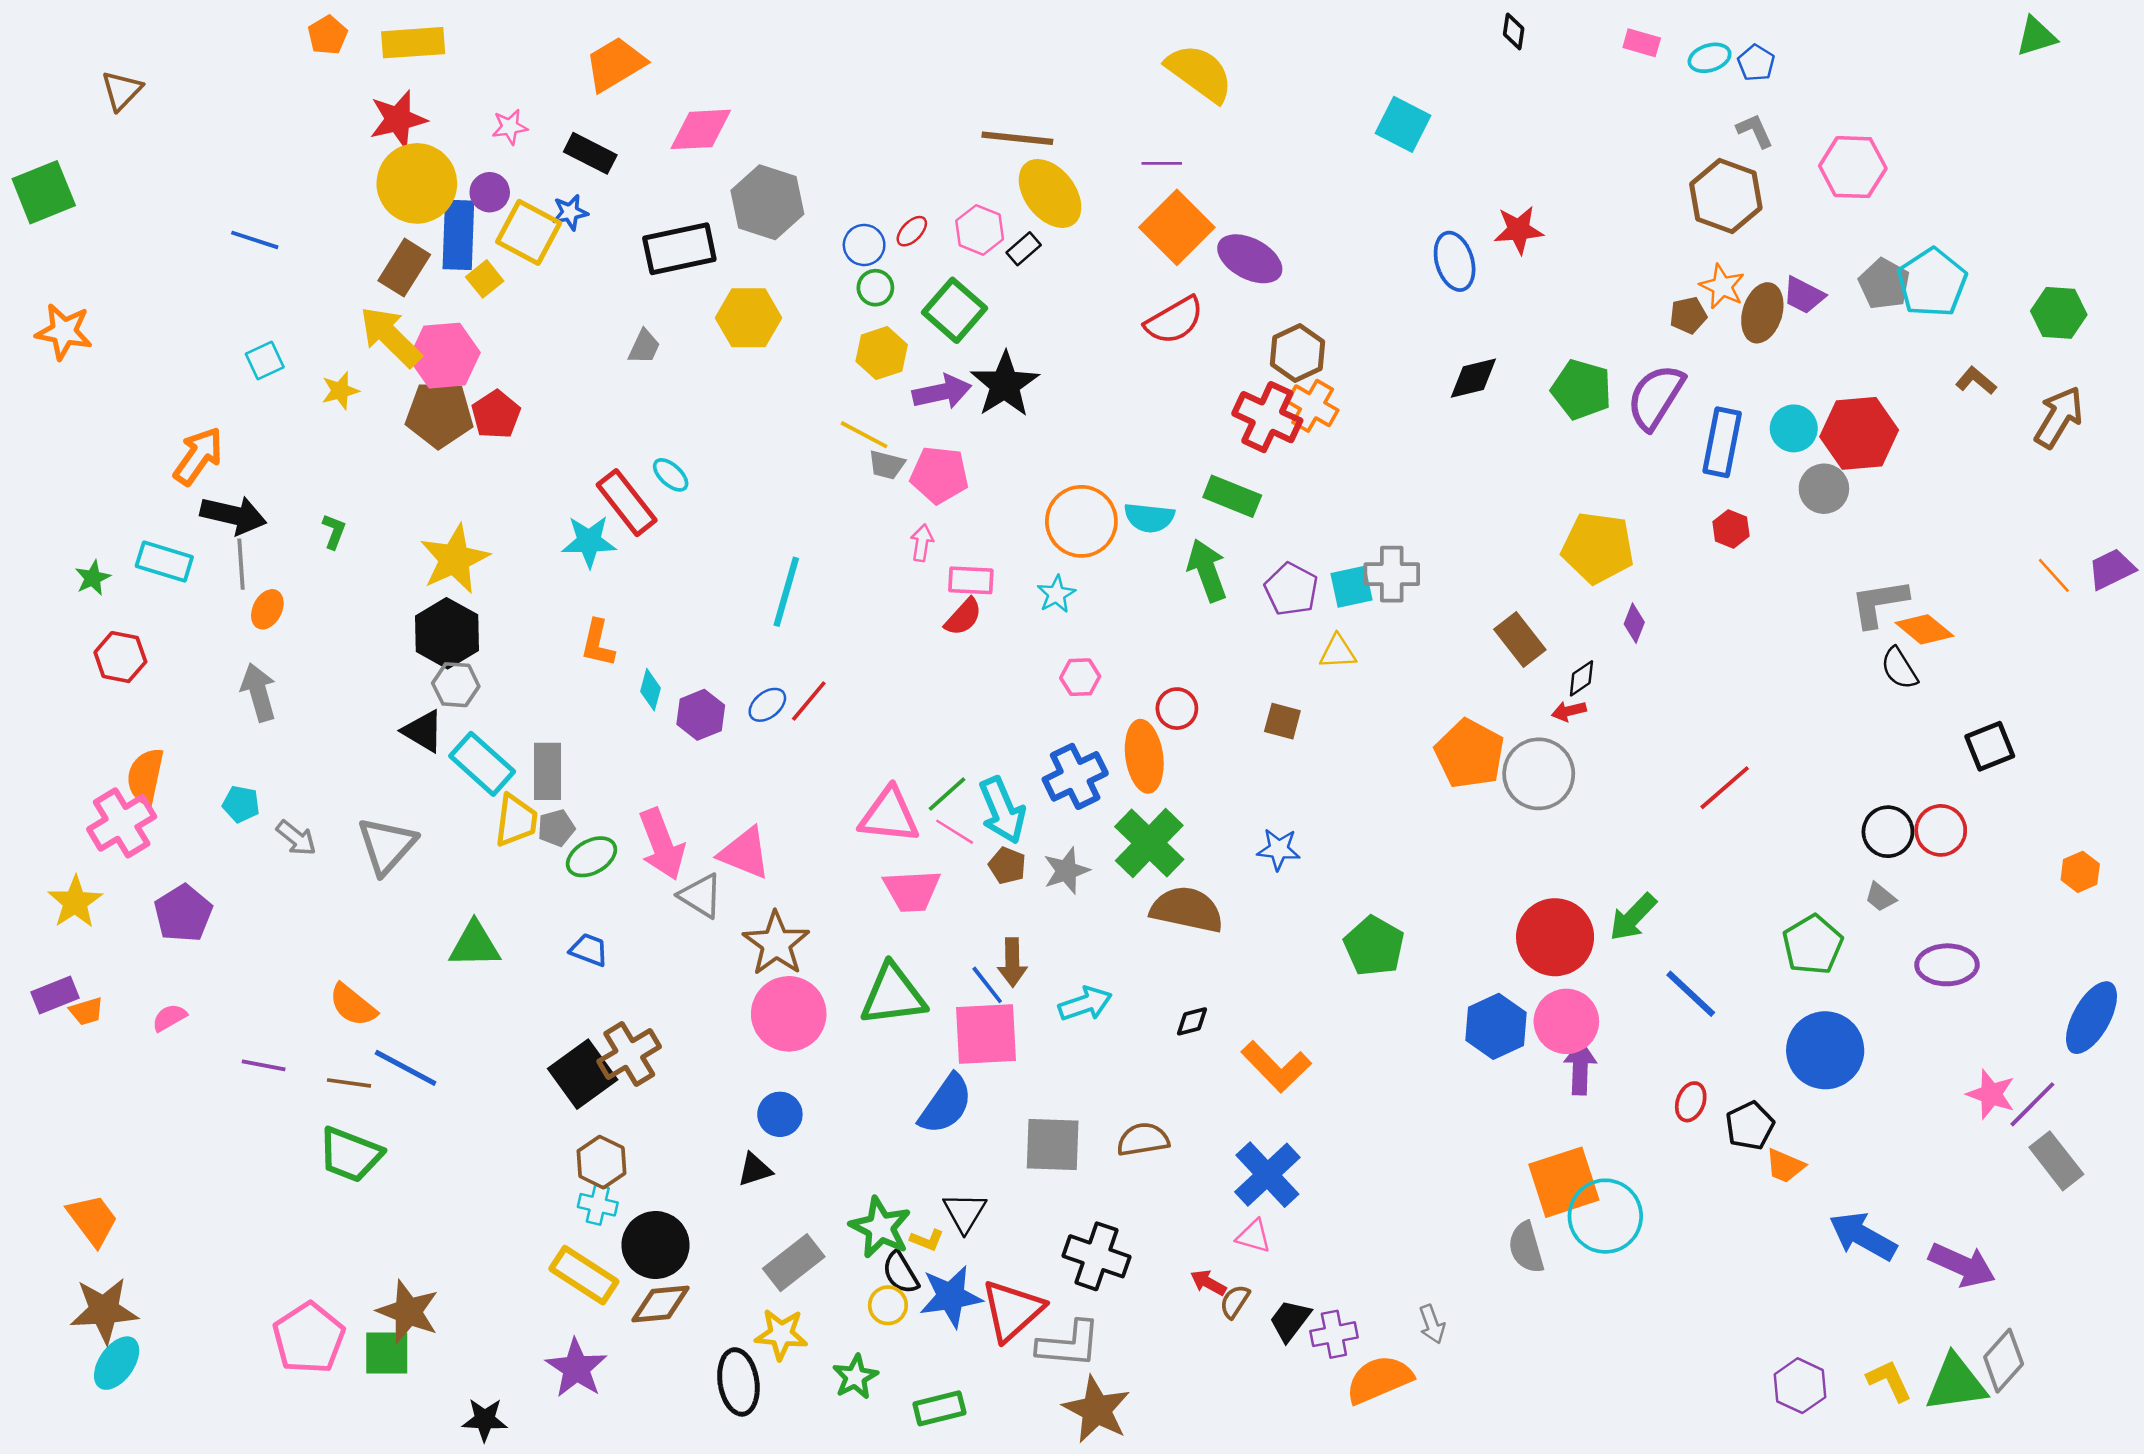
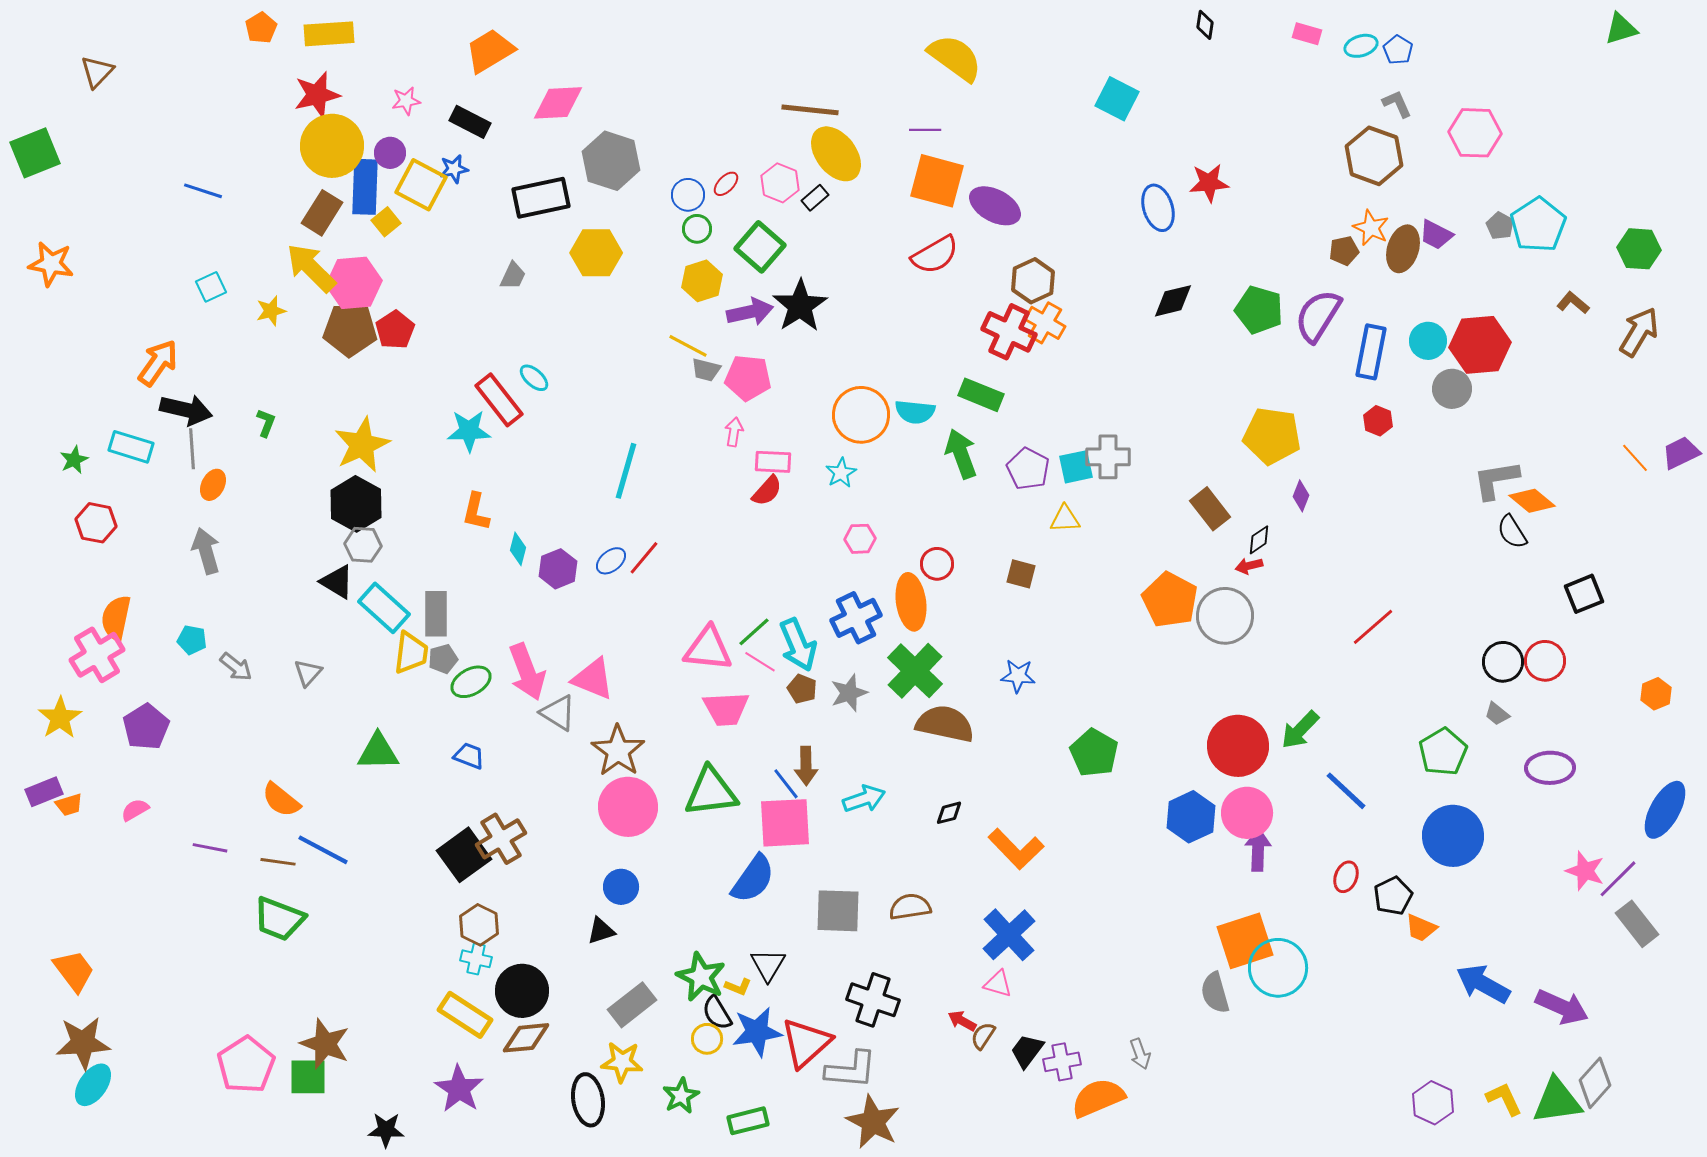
orange square: (1177, 227) -> (937, 181), turned -30
gray pentagon: (1884, 284) -> (1500, 226), size x0.7
gray triangle: (387, 845) -> (308, 673), size x0.6

